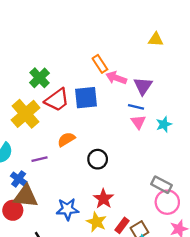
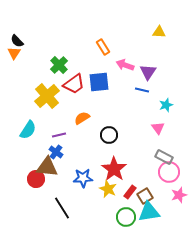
orange rectangle: (100, 64) -> (103, 47), moved
pink triangle: (138, 122) -> (158, 128), moved
blue cross: (19, 179) -> (56, 152), moved
red star: (103, 199) -> (114, 169), size x1.4

